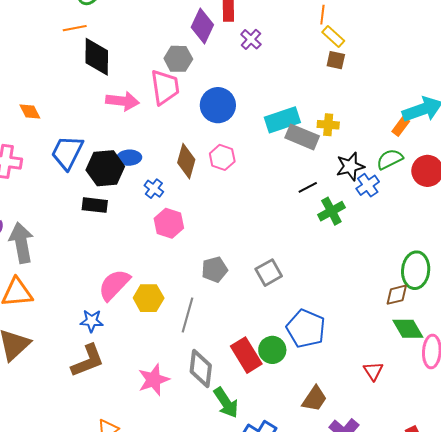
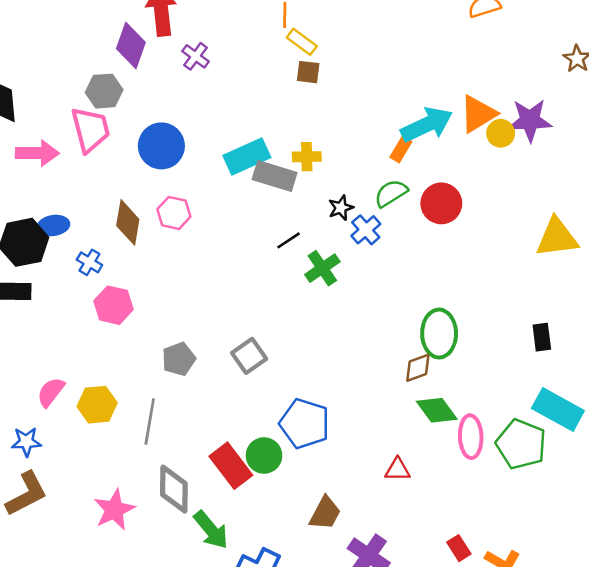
black star: (350, 166) -> (341, 208), size x0.7
pink semicircle: (114, 285) -> (51, 392), size x0.7
red triangle: (373, 371) -> (397, 470), turned -50

